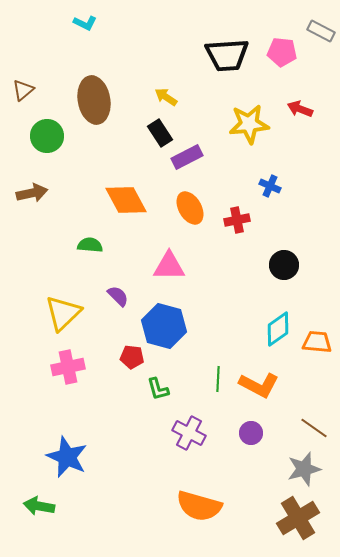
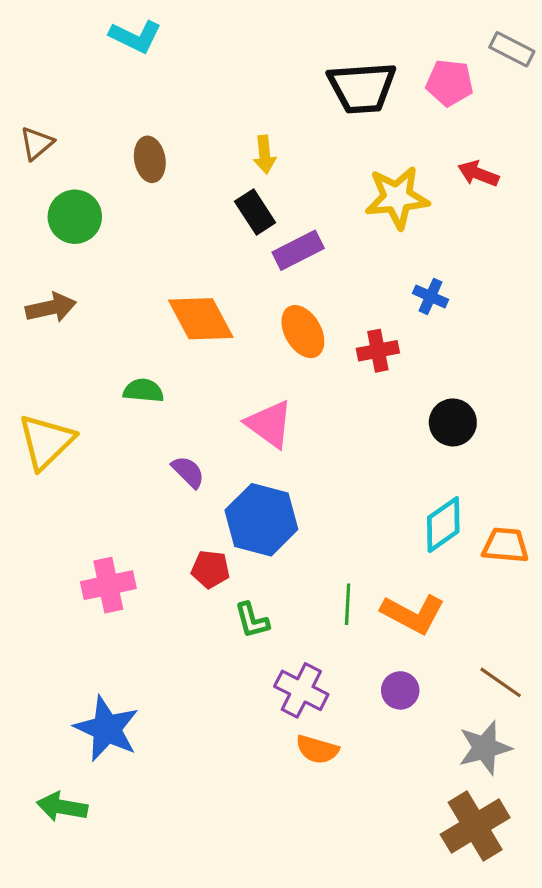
cyan L-shape: (85, 23) -> (135, 37), size x1.4
yellow arrow: (166, 97) -> (265, 155), turned -130
brown ellipse: (94, 100) -> (150, 159), size x0.6
pink triangle: (169, 266) -> (269, 424), turned 36
yellow triangle: (63, 313) -> (46, 442), moved
orange semicircle: (199, 506) -> (317, 749), moved, size x0.6

